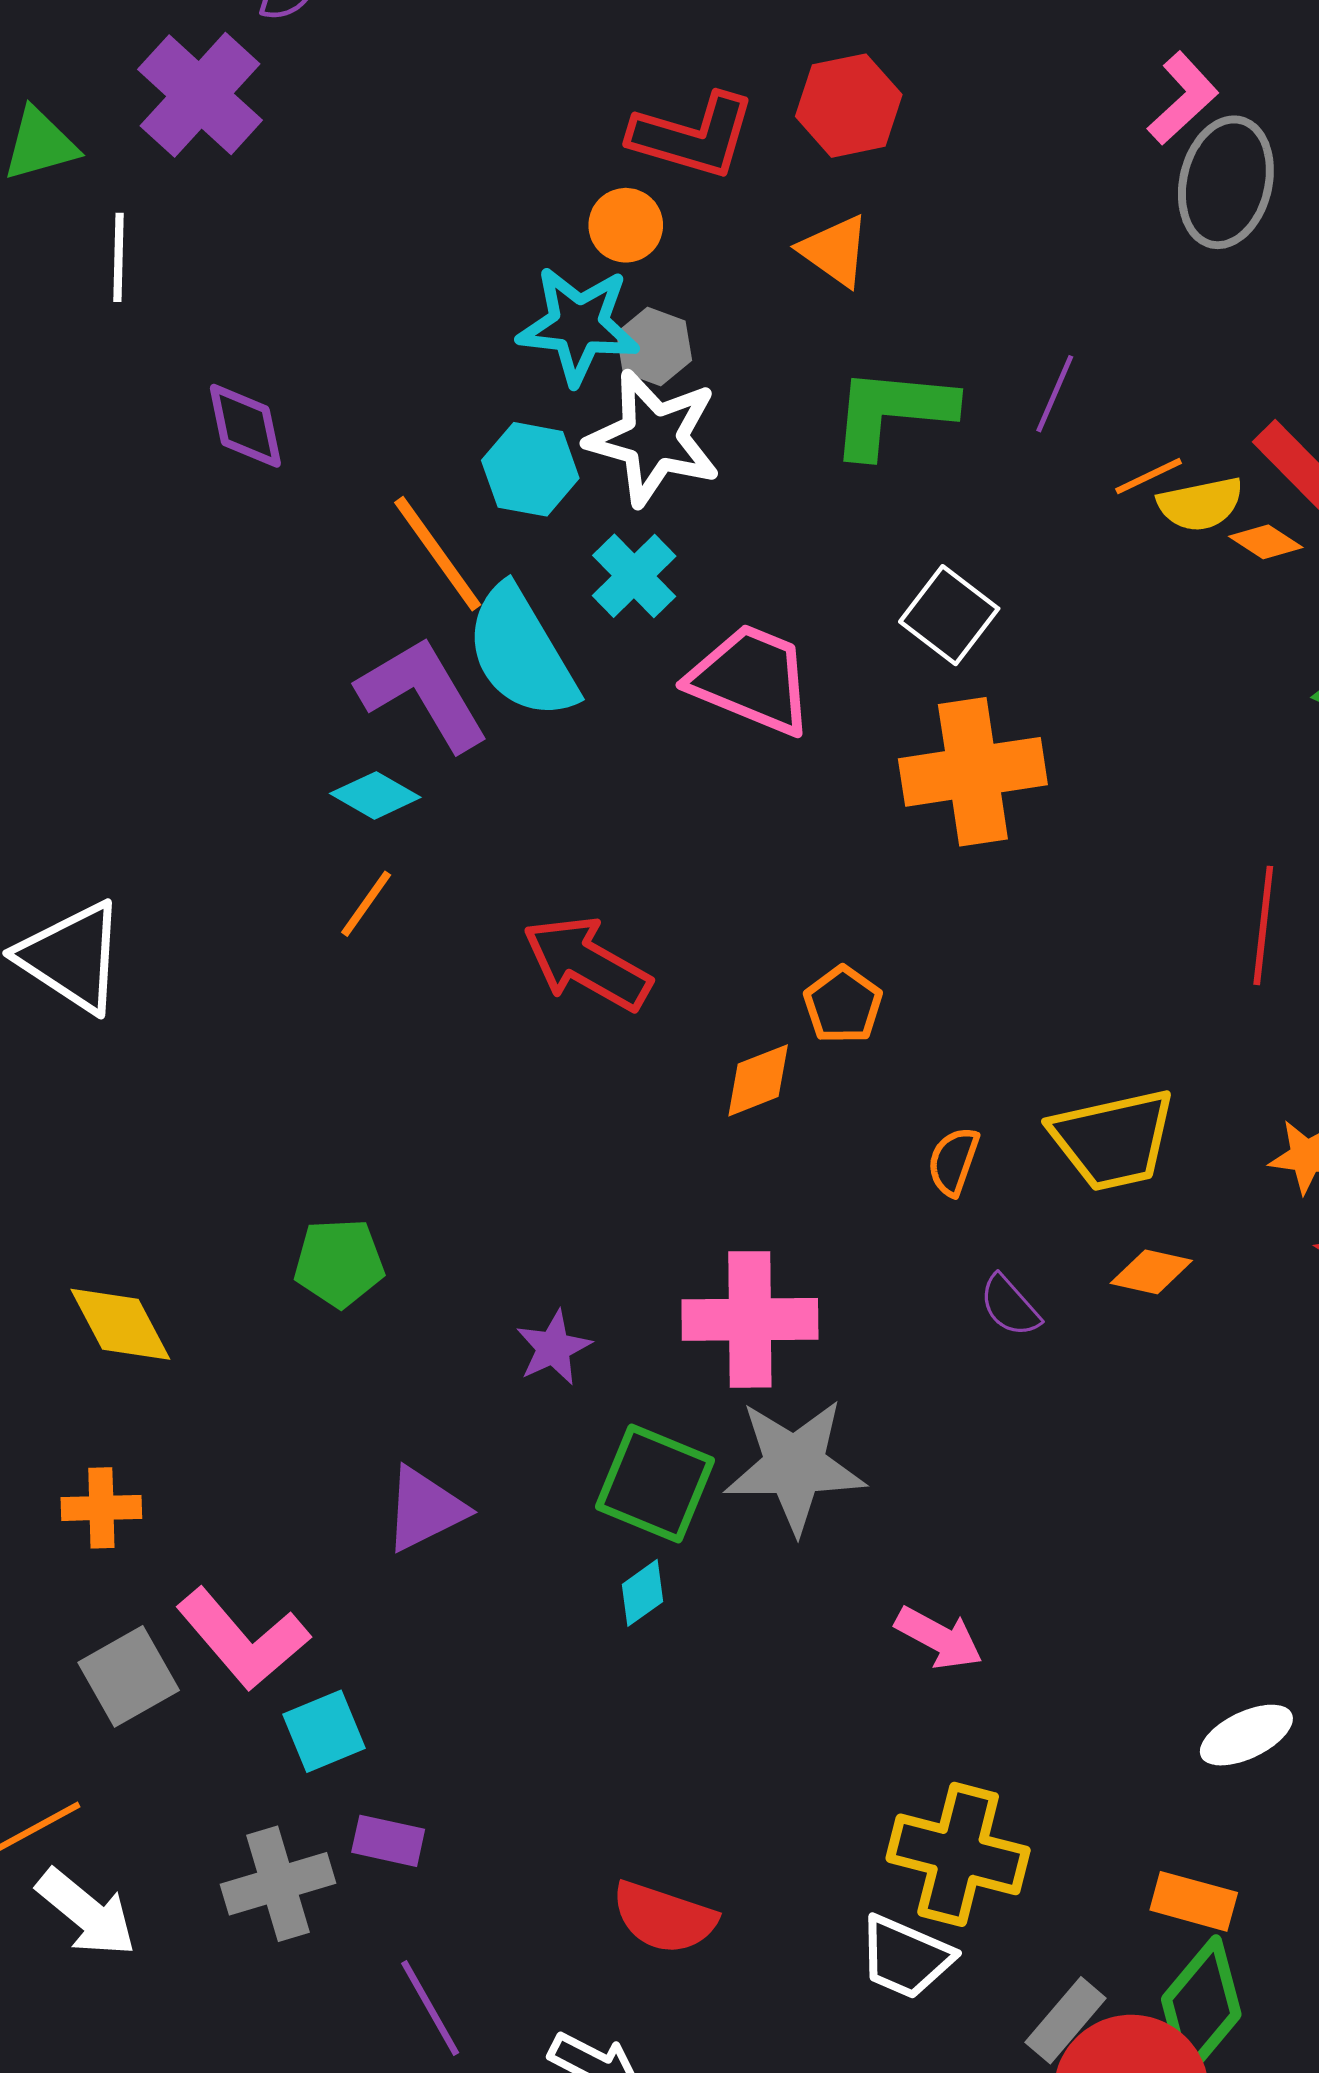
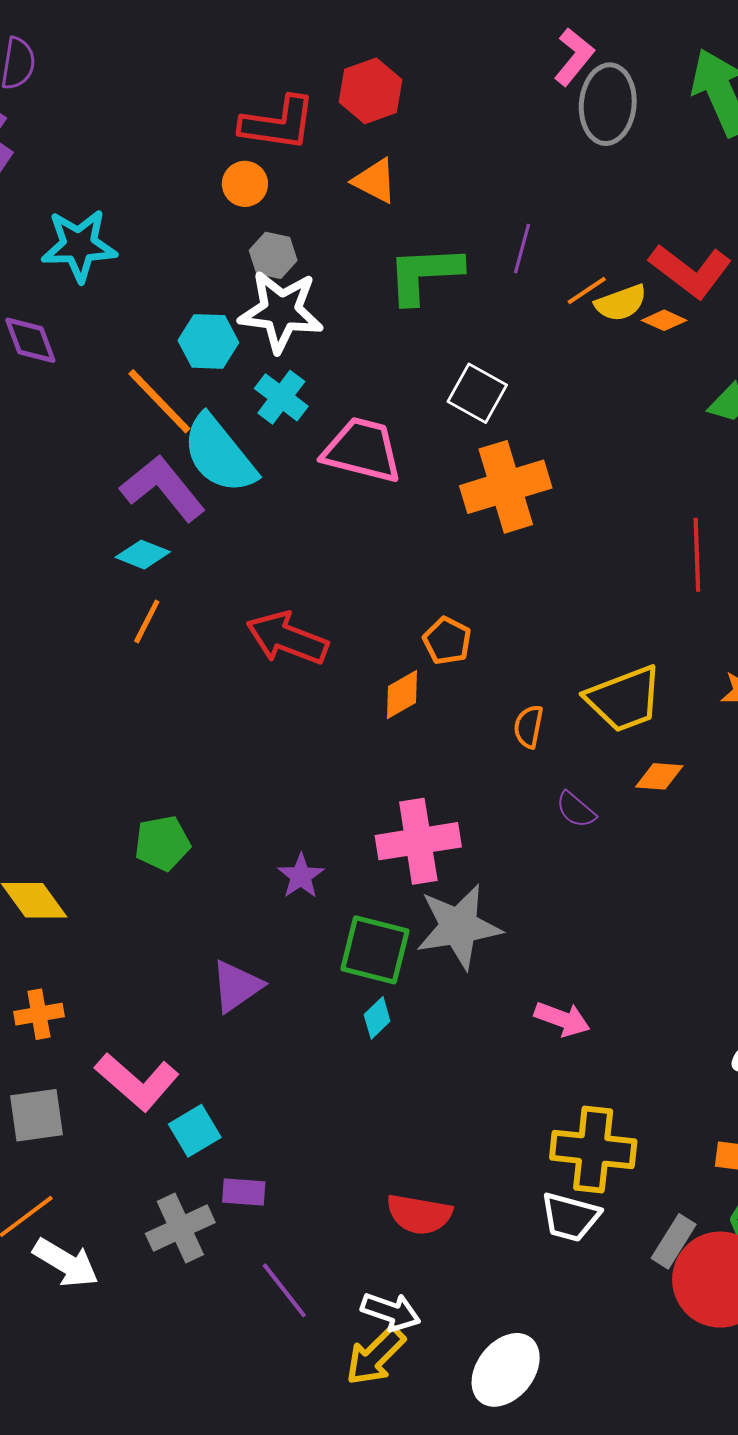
cyan star: (578, 325) -> (79, 245), moved
gray square: (129, 1676) -> (37, 1115), moved, turned 30

